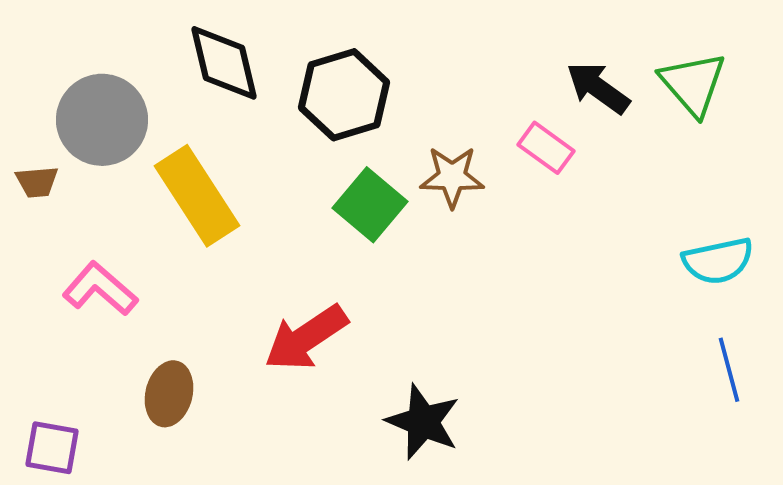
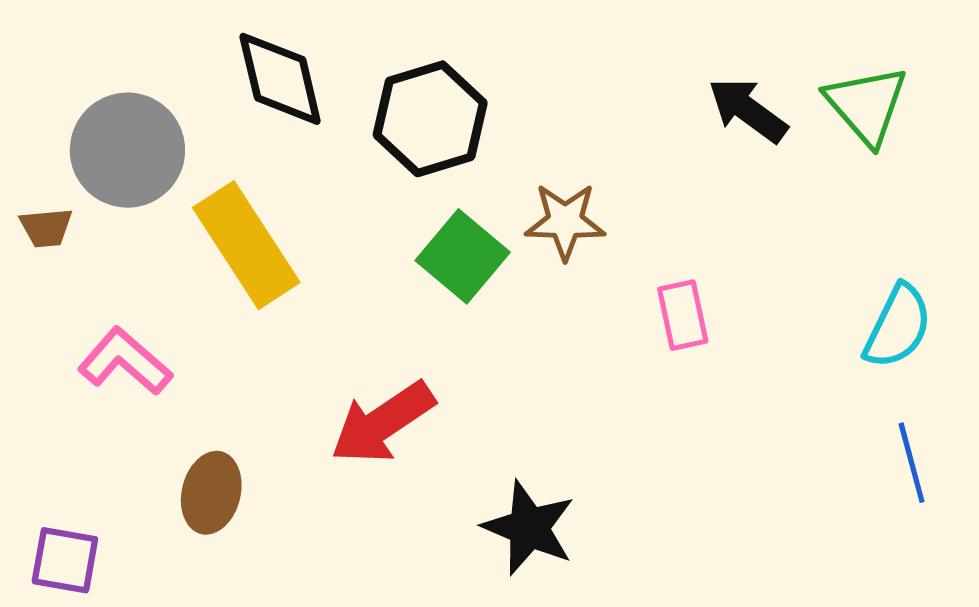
pink rectangle: (546, 148) -> (683, 315), moved, turned 42
cyan semicircle: (718, 261) -> (898, 326), turned -52

